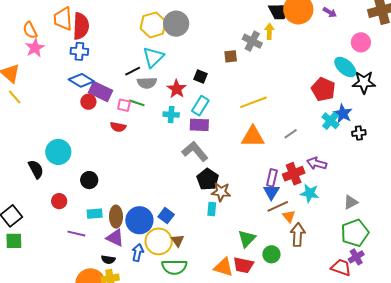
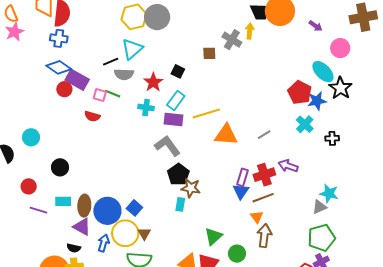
purple arrow: (330, 12) -> (315, 26), moved
black star: (364, 82) -> (341, 88), turned 30
yellow line: (253, 102) -> (206, 113), moved
blue star: (343, 114) -> (317, 101), moved, turned 30
cyan circle: (58, 152) -> (31, 137), size x0.7
cyan star: (310, 193) -> (329, 193), moved
brown line: (278, 206) -> (263, 198), moved
purple line: (76, 234) -> (38, 210), moved

